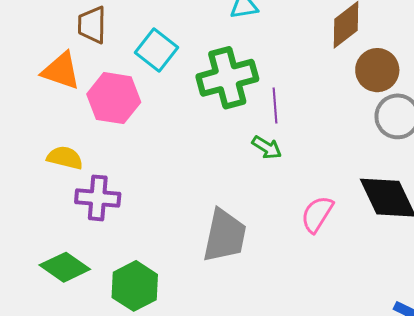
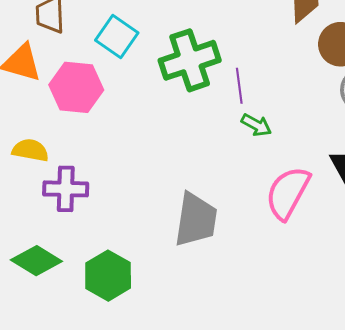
green arrow: (267, 147) -> (256, 125), moved
pink semicircle: (317, 214) -> (288, 193), size x1.4

